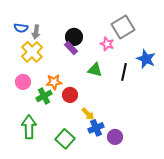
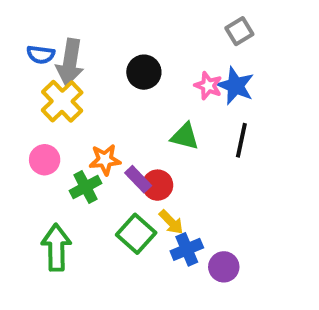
gray square: (123, 27) -> (239, 31), moved, size x0.6
gray arrow: (36, 32) -> (70, 62), size x1.6
purple rectangle: (71, 48) -> (138, 179), moved
blue star: (146, 59) -> (235, 86), moved
red circle: (70, 95) -> (158, 185), moved
green square: (65, 139) -> (136, 234), moved

